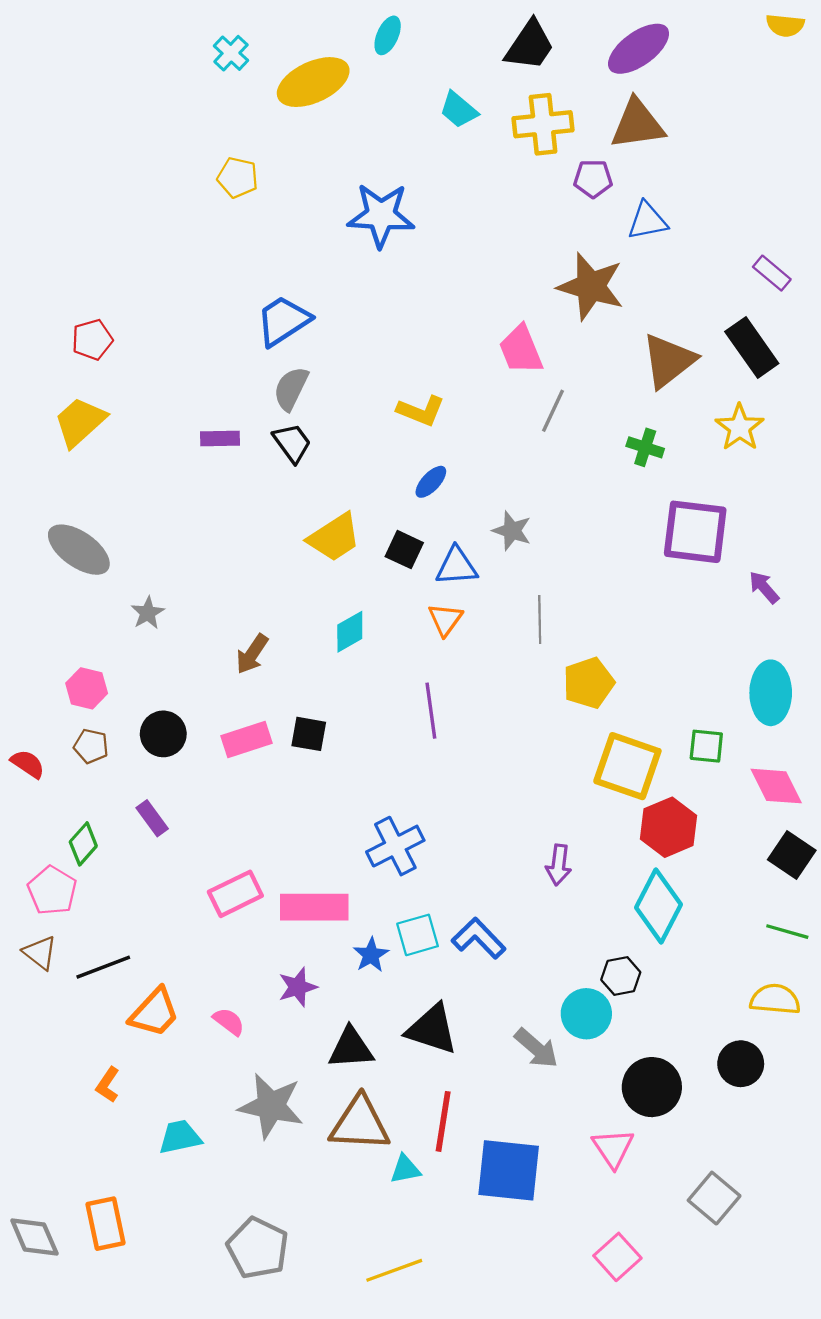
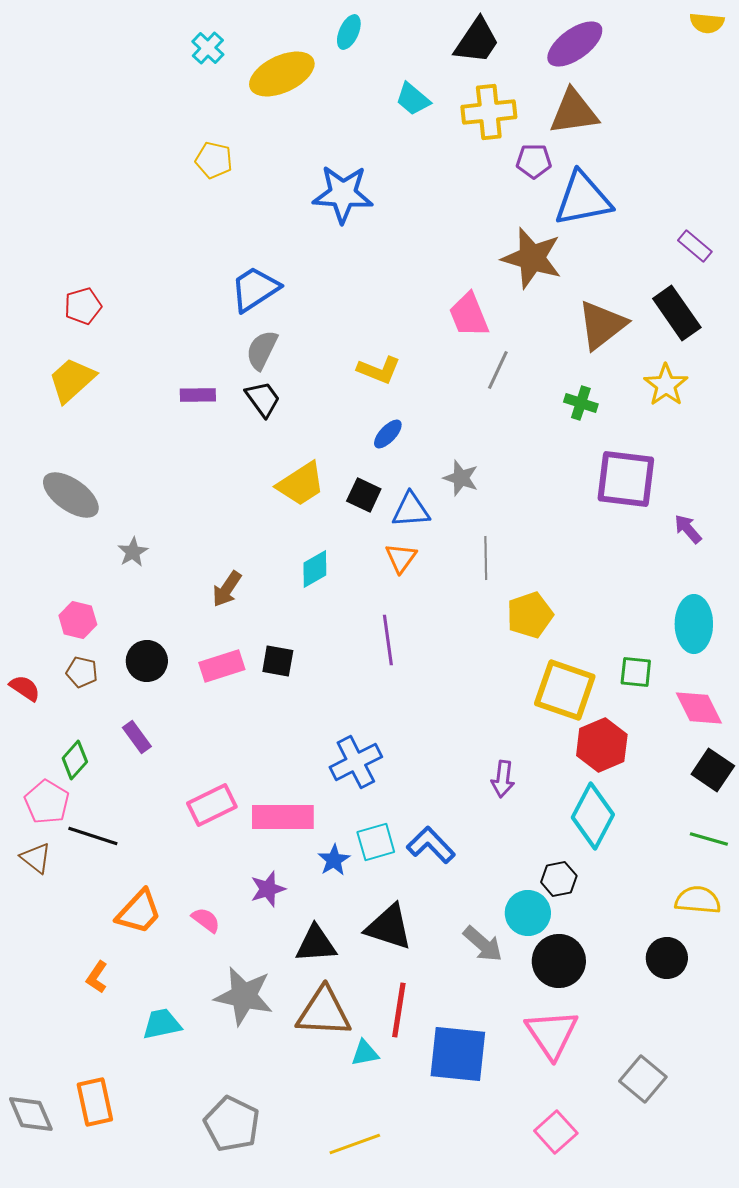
blue triangle: (647, 221) -> (583, 199), size x1.6
black line: (103, 967) -> (93, 836), moved, turned 39
black circle: (652, 1087) -> (559, 961), moved
pink triangle: (613, 1148) -> (552, 1034), size x1.4

